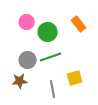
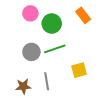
brown star: (20, 81) -> (23, 86), moved
gray line: (53, 89) -> (47, 81), moved

